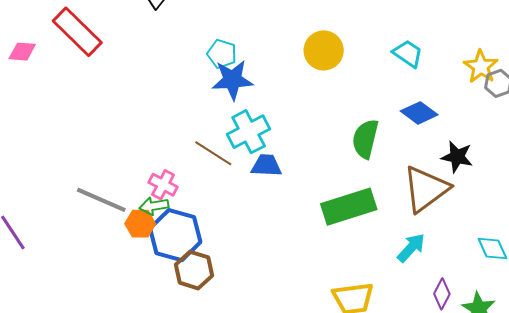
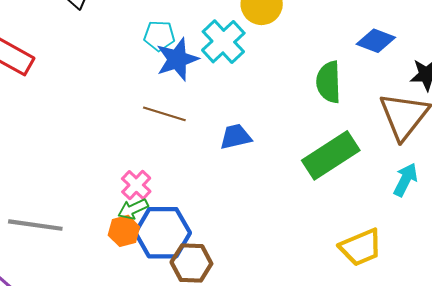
cyan cross: (249, 132) -> (223, 42), moved
brown line: (213, 153) -> (164, 114), moved
pink cross: (163, 185) -> (136, 185), turned 32
gray line: (101, 200) -> (35, 225), moved

